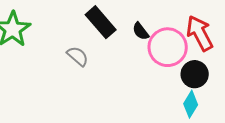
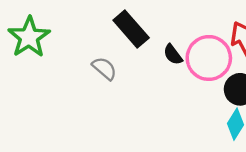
black semicircle: (141, 31) -> (173, 55), moved

